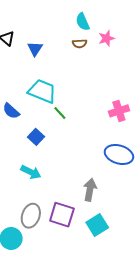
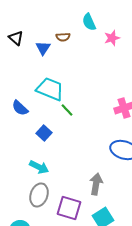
brown semicircle: (80, 44) -> (63, 37), moved
gray ellipse: (31, 216) -> (39, 195), moved

